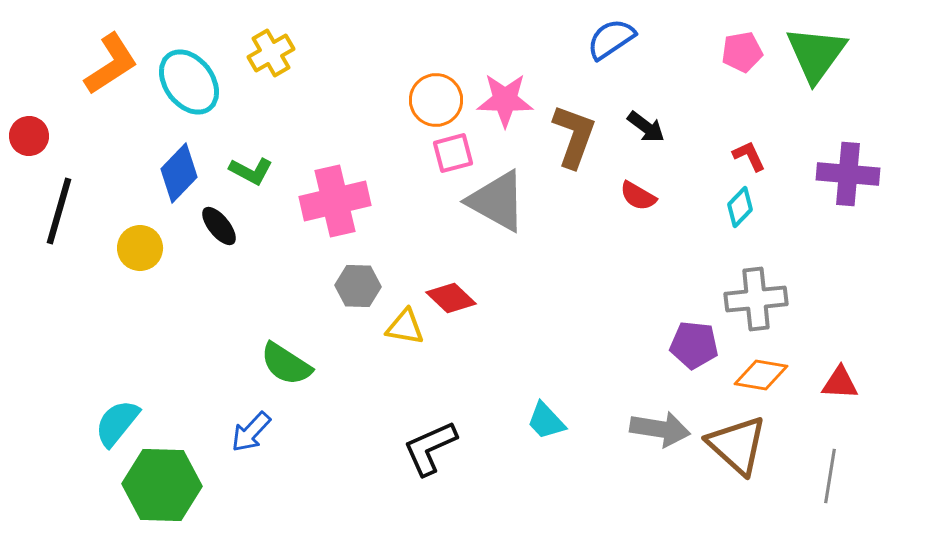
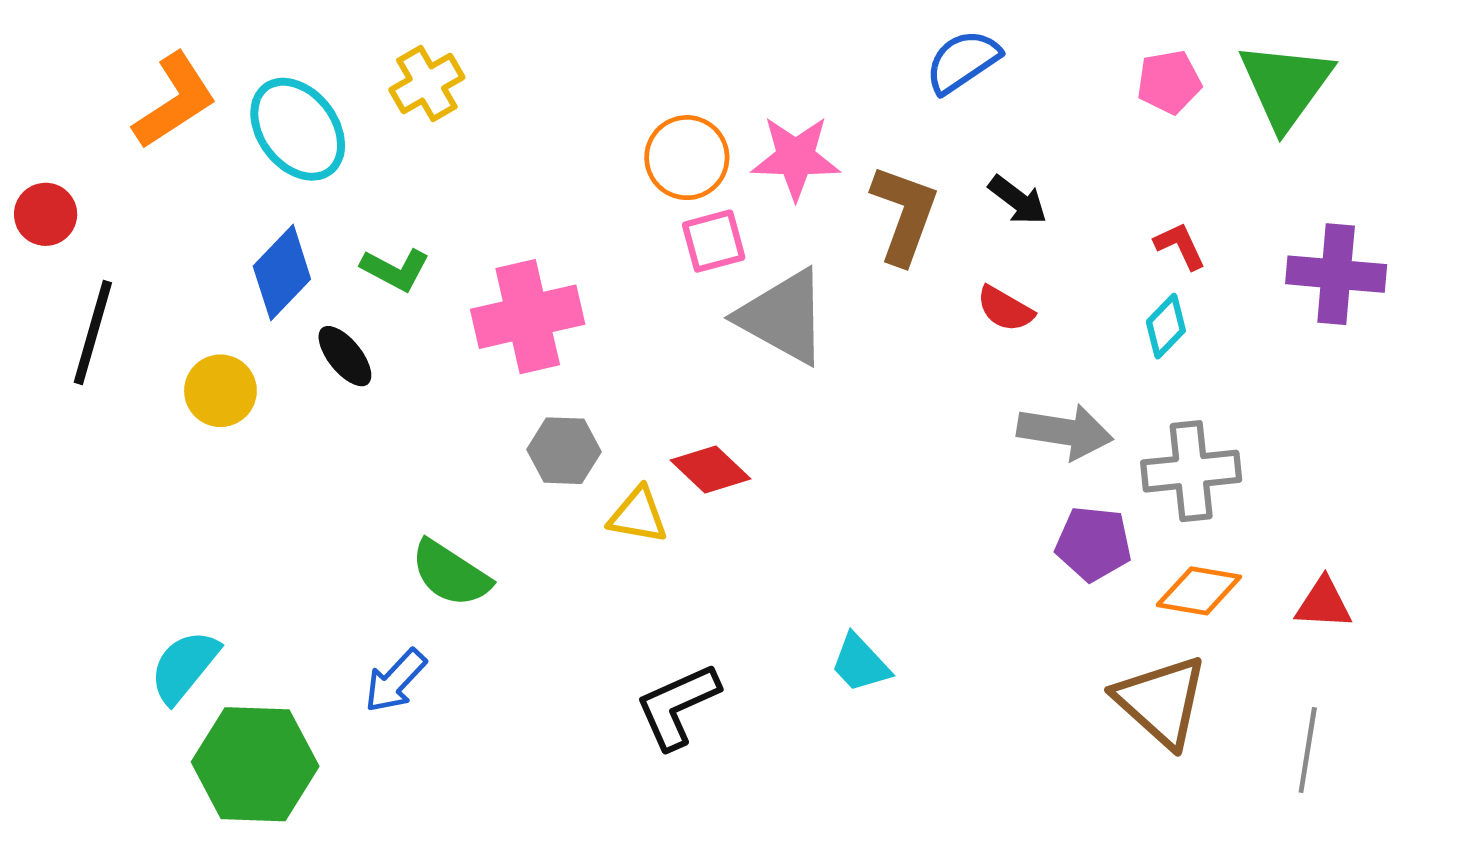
gray arrow: (660, 429) -> (1065, 432), moved

